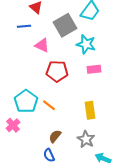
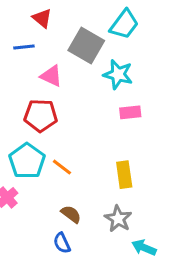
gray square: (65, 25) -> (86, 46), turned -30
red pentagon: (57, 71) -> (41, 115), moved
brown semicircle: (55, 136) -> (71, 214), turned 88

